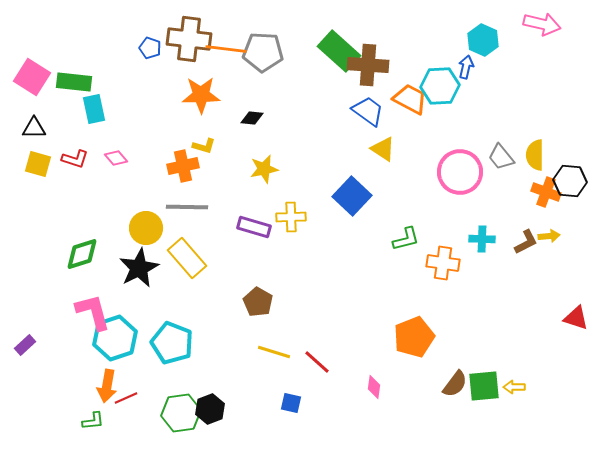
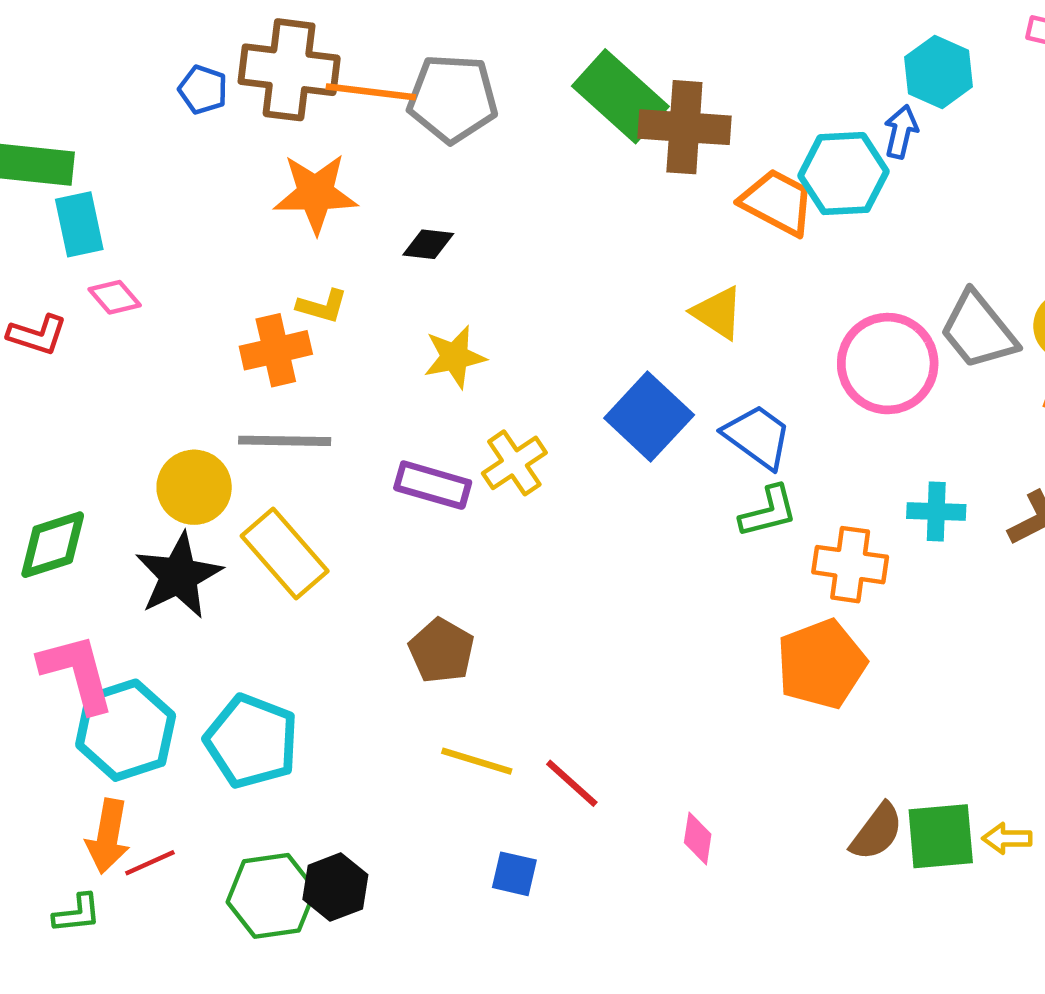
blue trapezoid: (368, 111) -> (757, 436), moved
gray trapezoid: (501, 157) -> (978, 330), size x1.4
pink diamond: (116, 158) -> (115, 297), moved
yellow cross: (291, 217) -> (514, 463), turned -32
orange pentagon: (414, 337) -> (821, 664), moved

